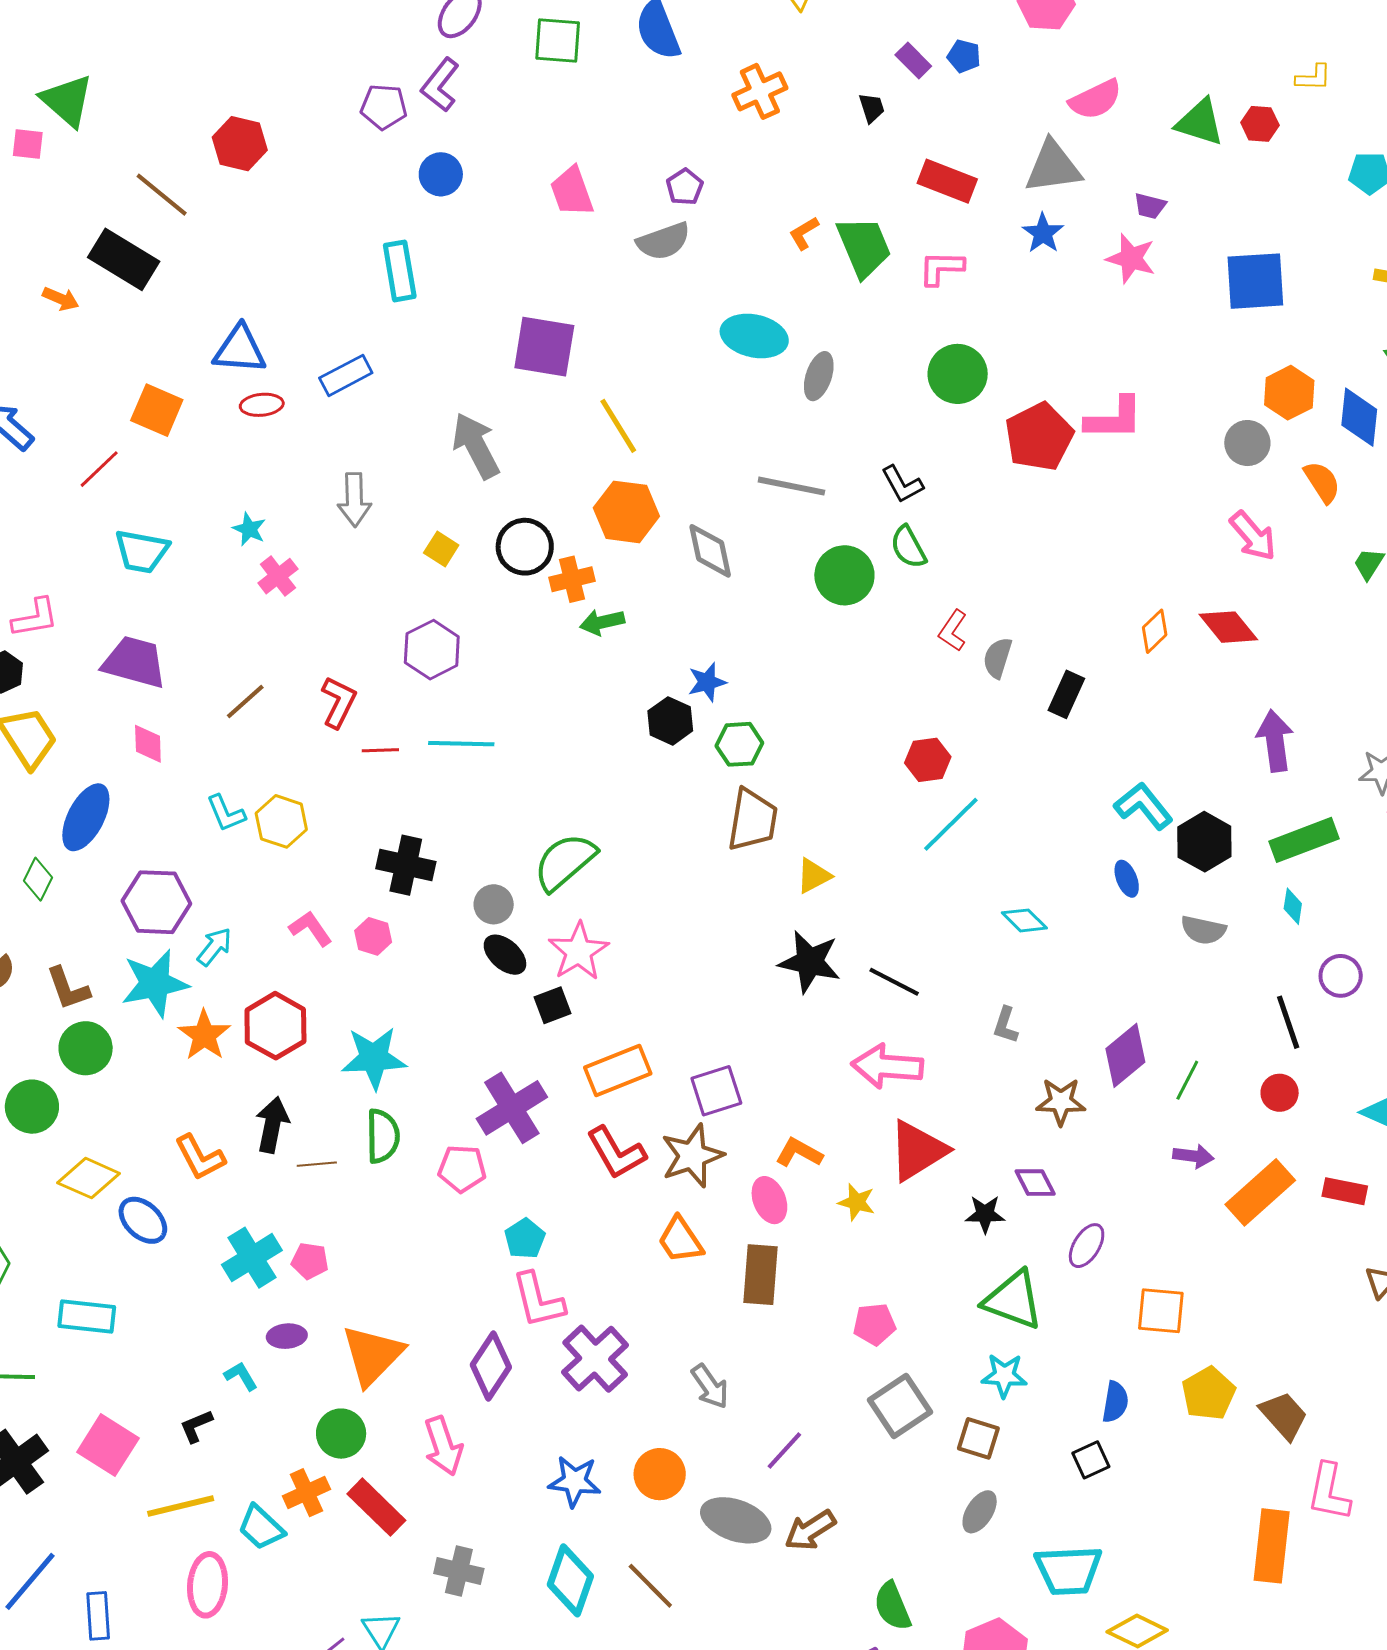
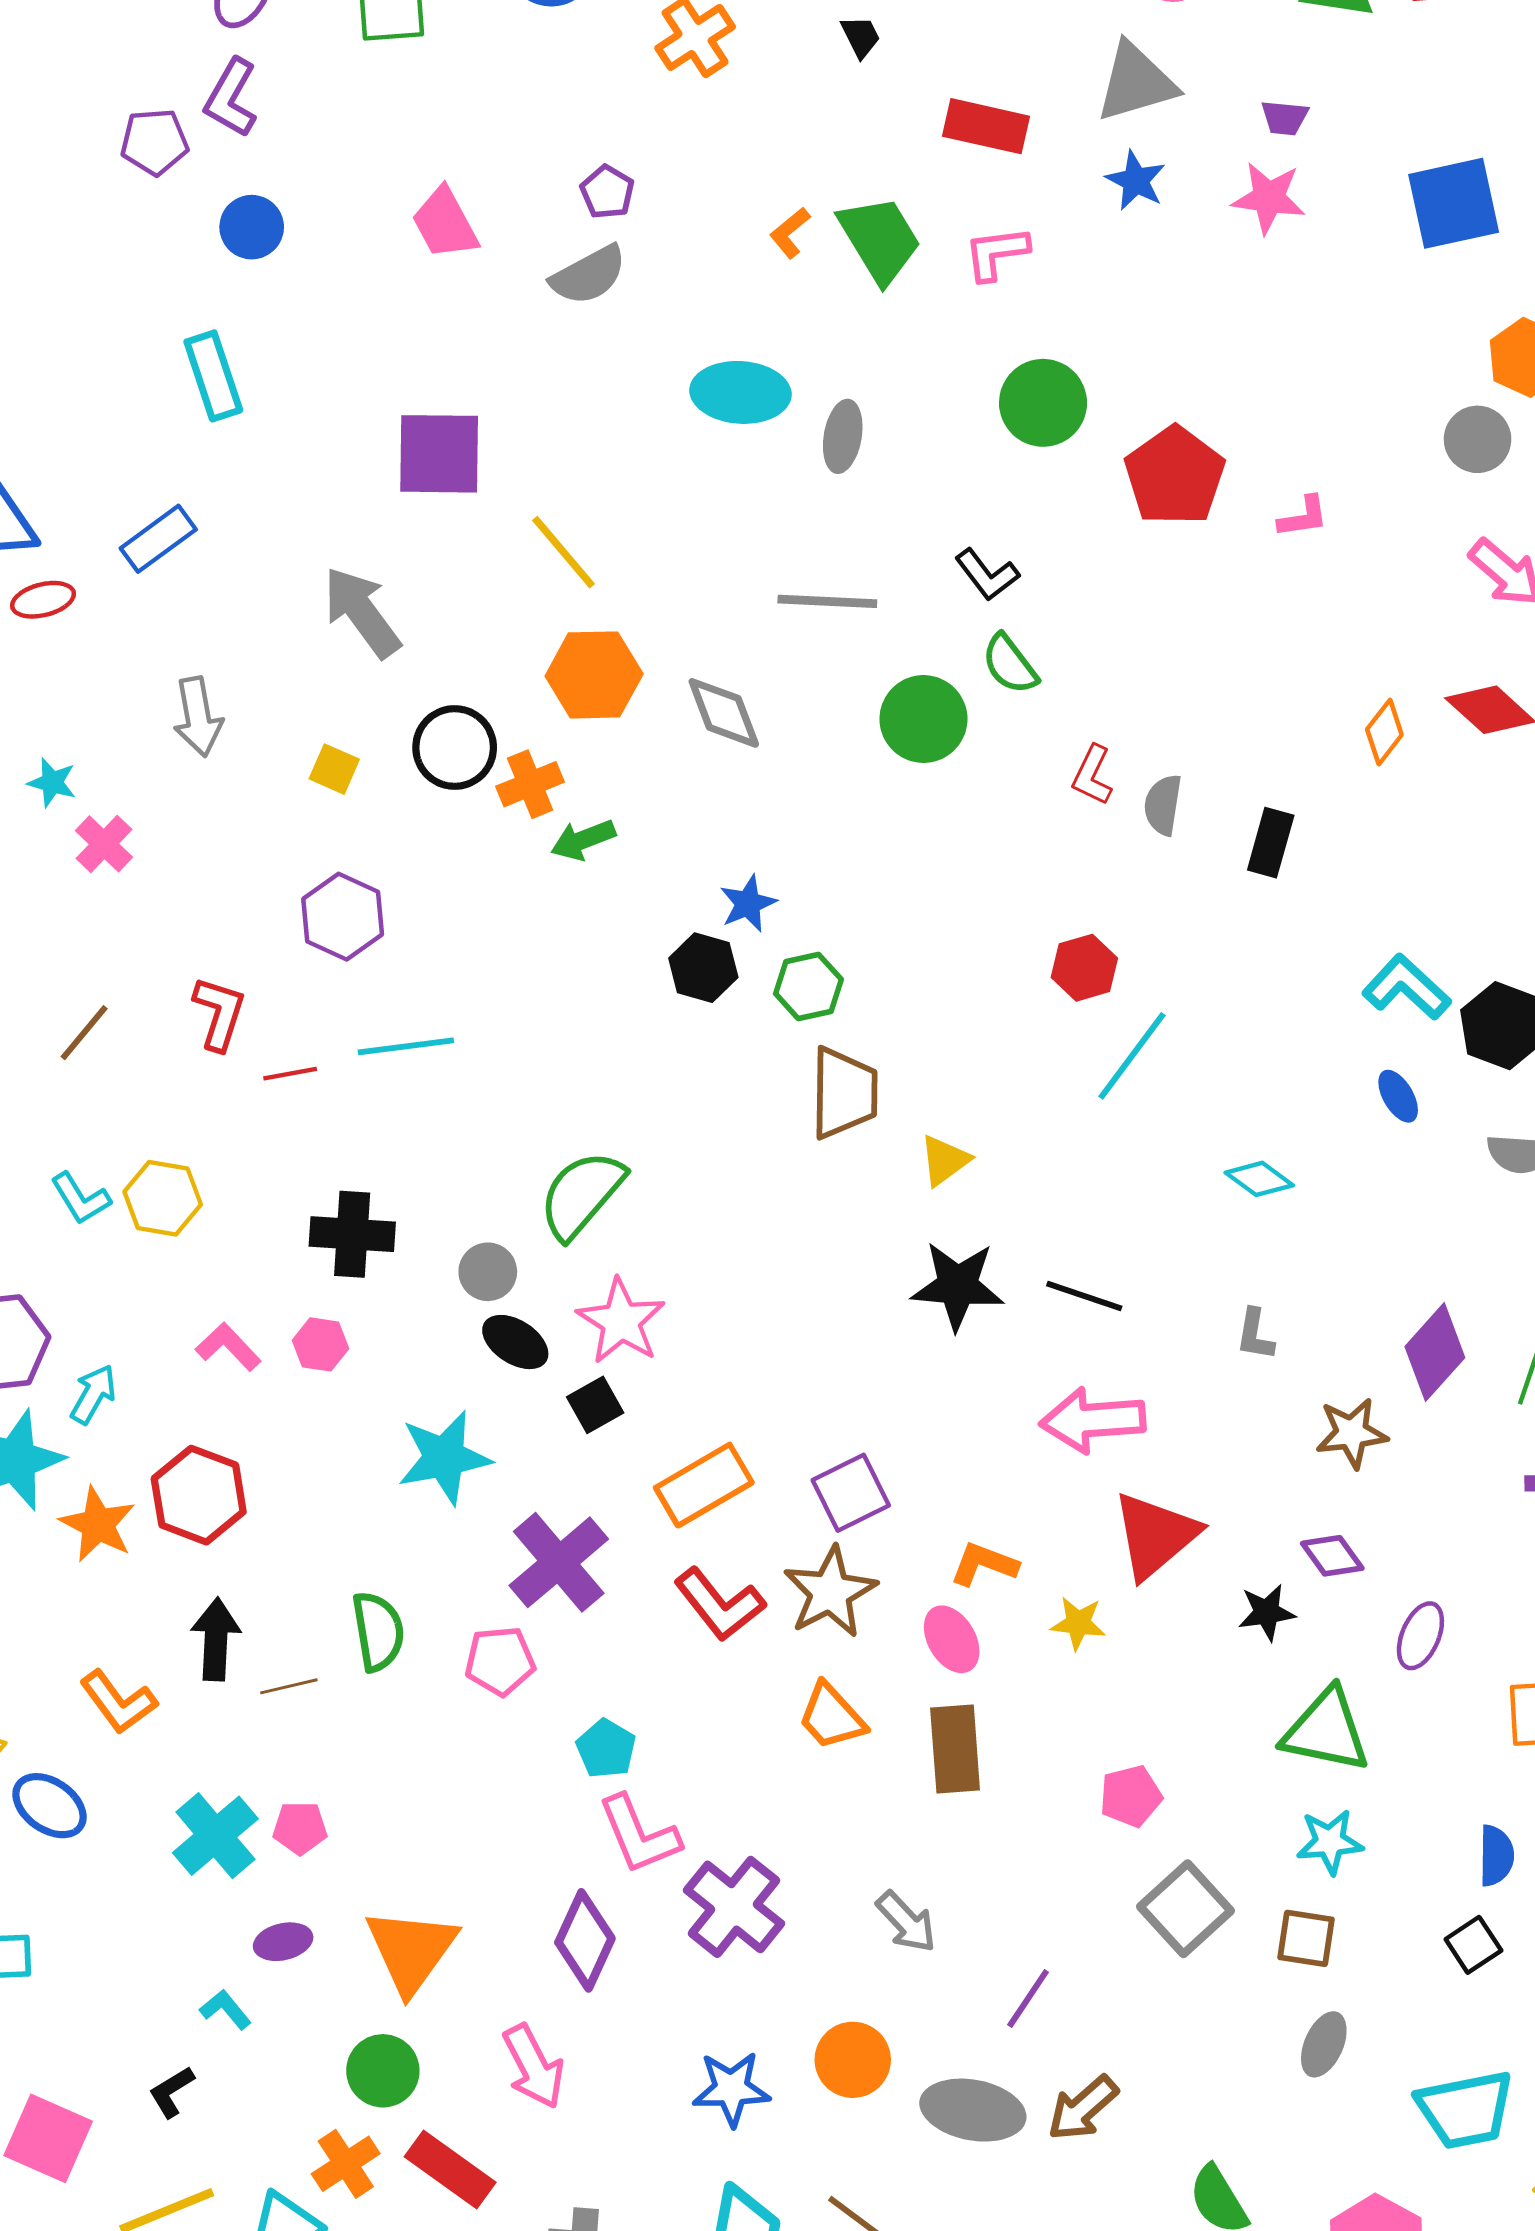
pink L-shape: (1114, 419) -> (1303, 517), moved, size x0.6
cyan star: (374, 1058) -> (444, 1458), moved

